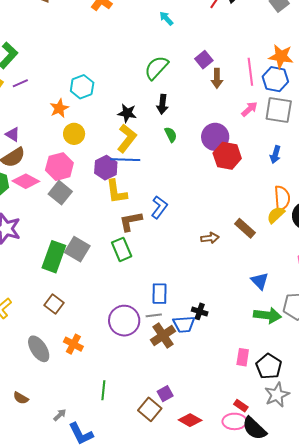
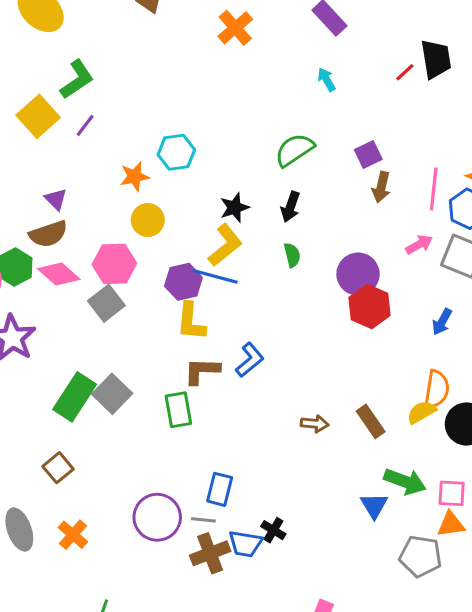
purple line: (20, 83) -> (85, 125), turned -42
black star: (127, 113) -> (235, 208), turned 30
green arrow: (267, 315) -> (405, 481), moved

